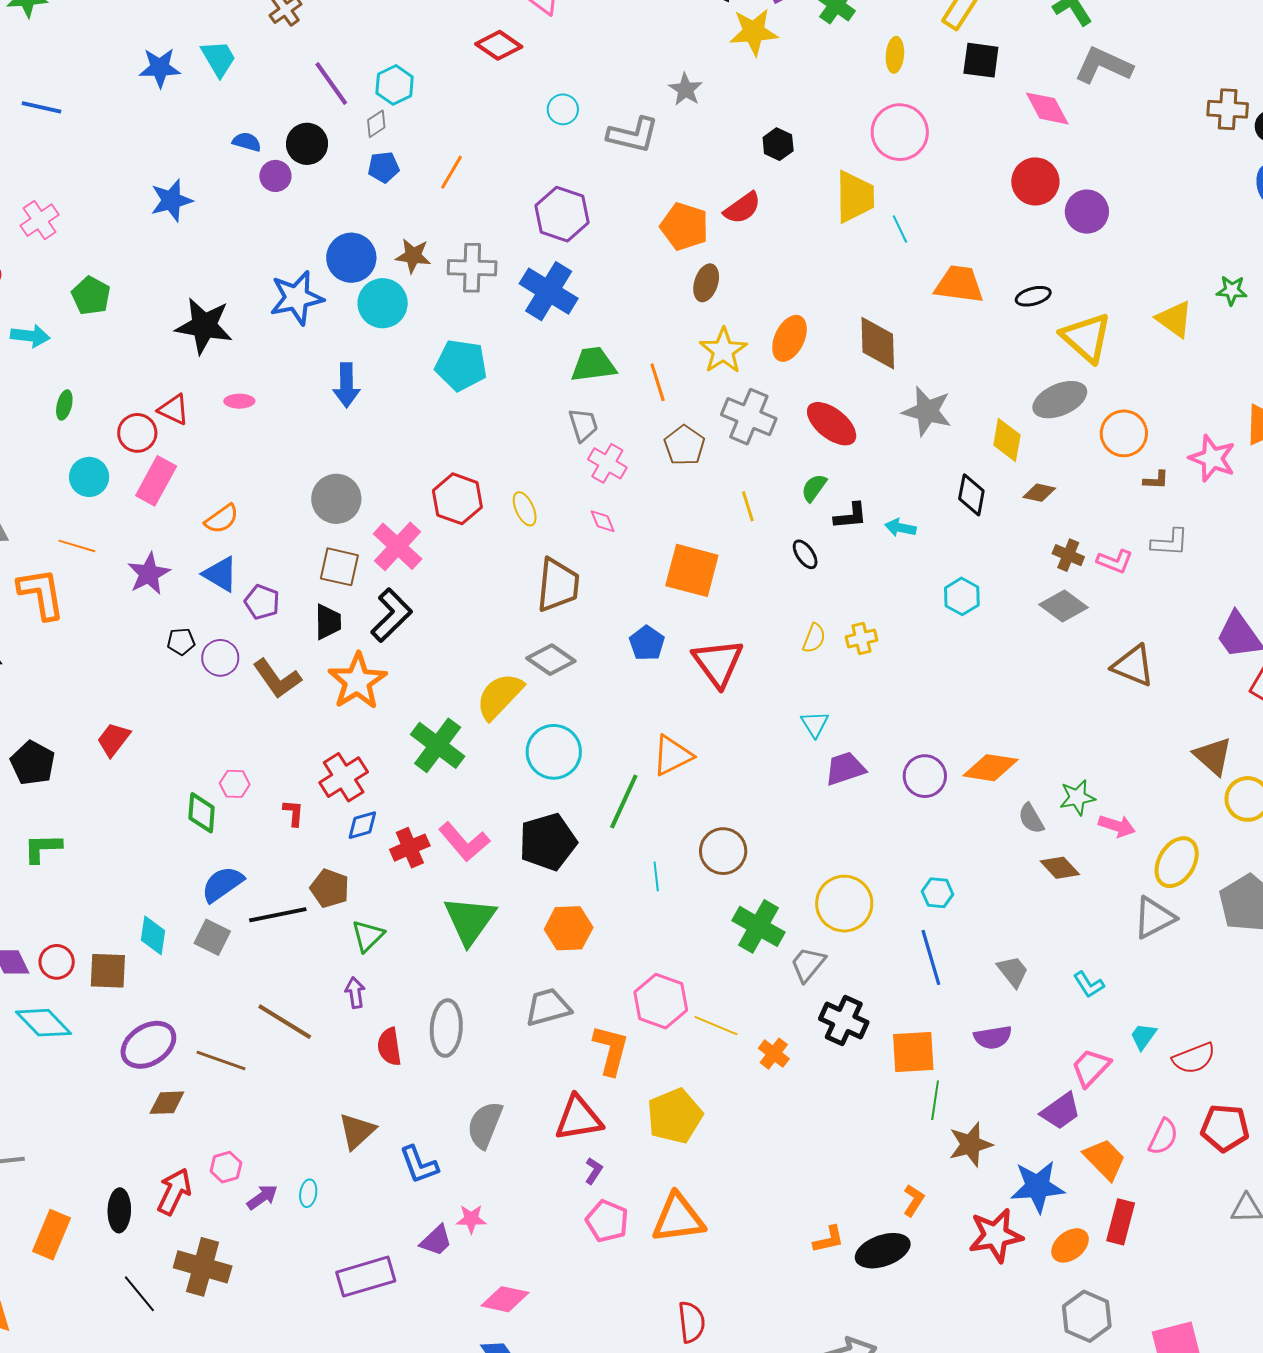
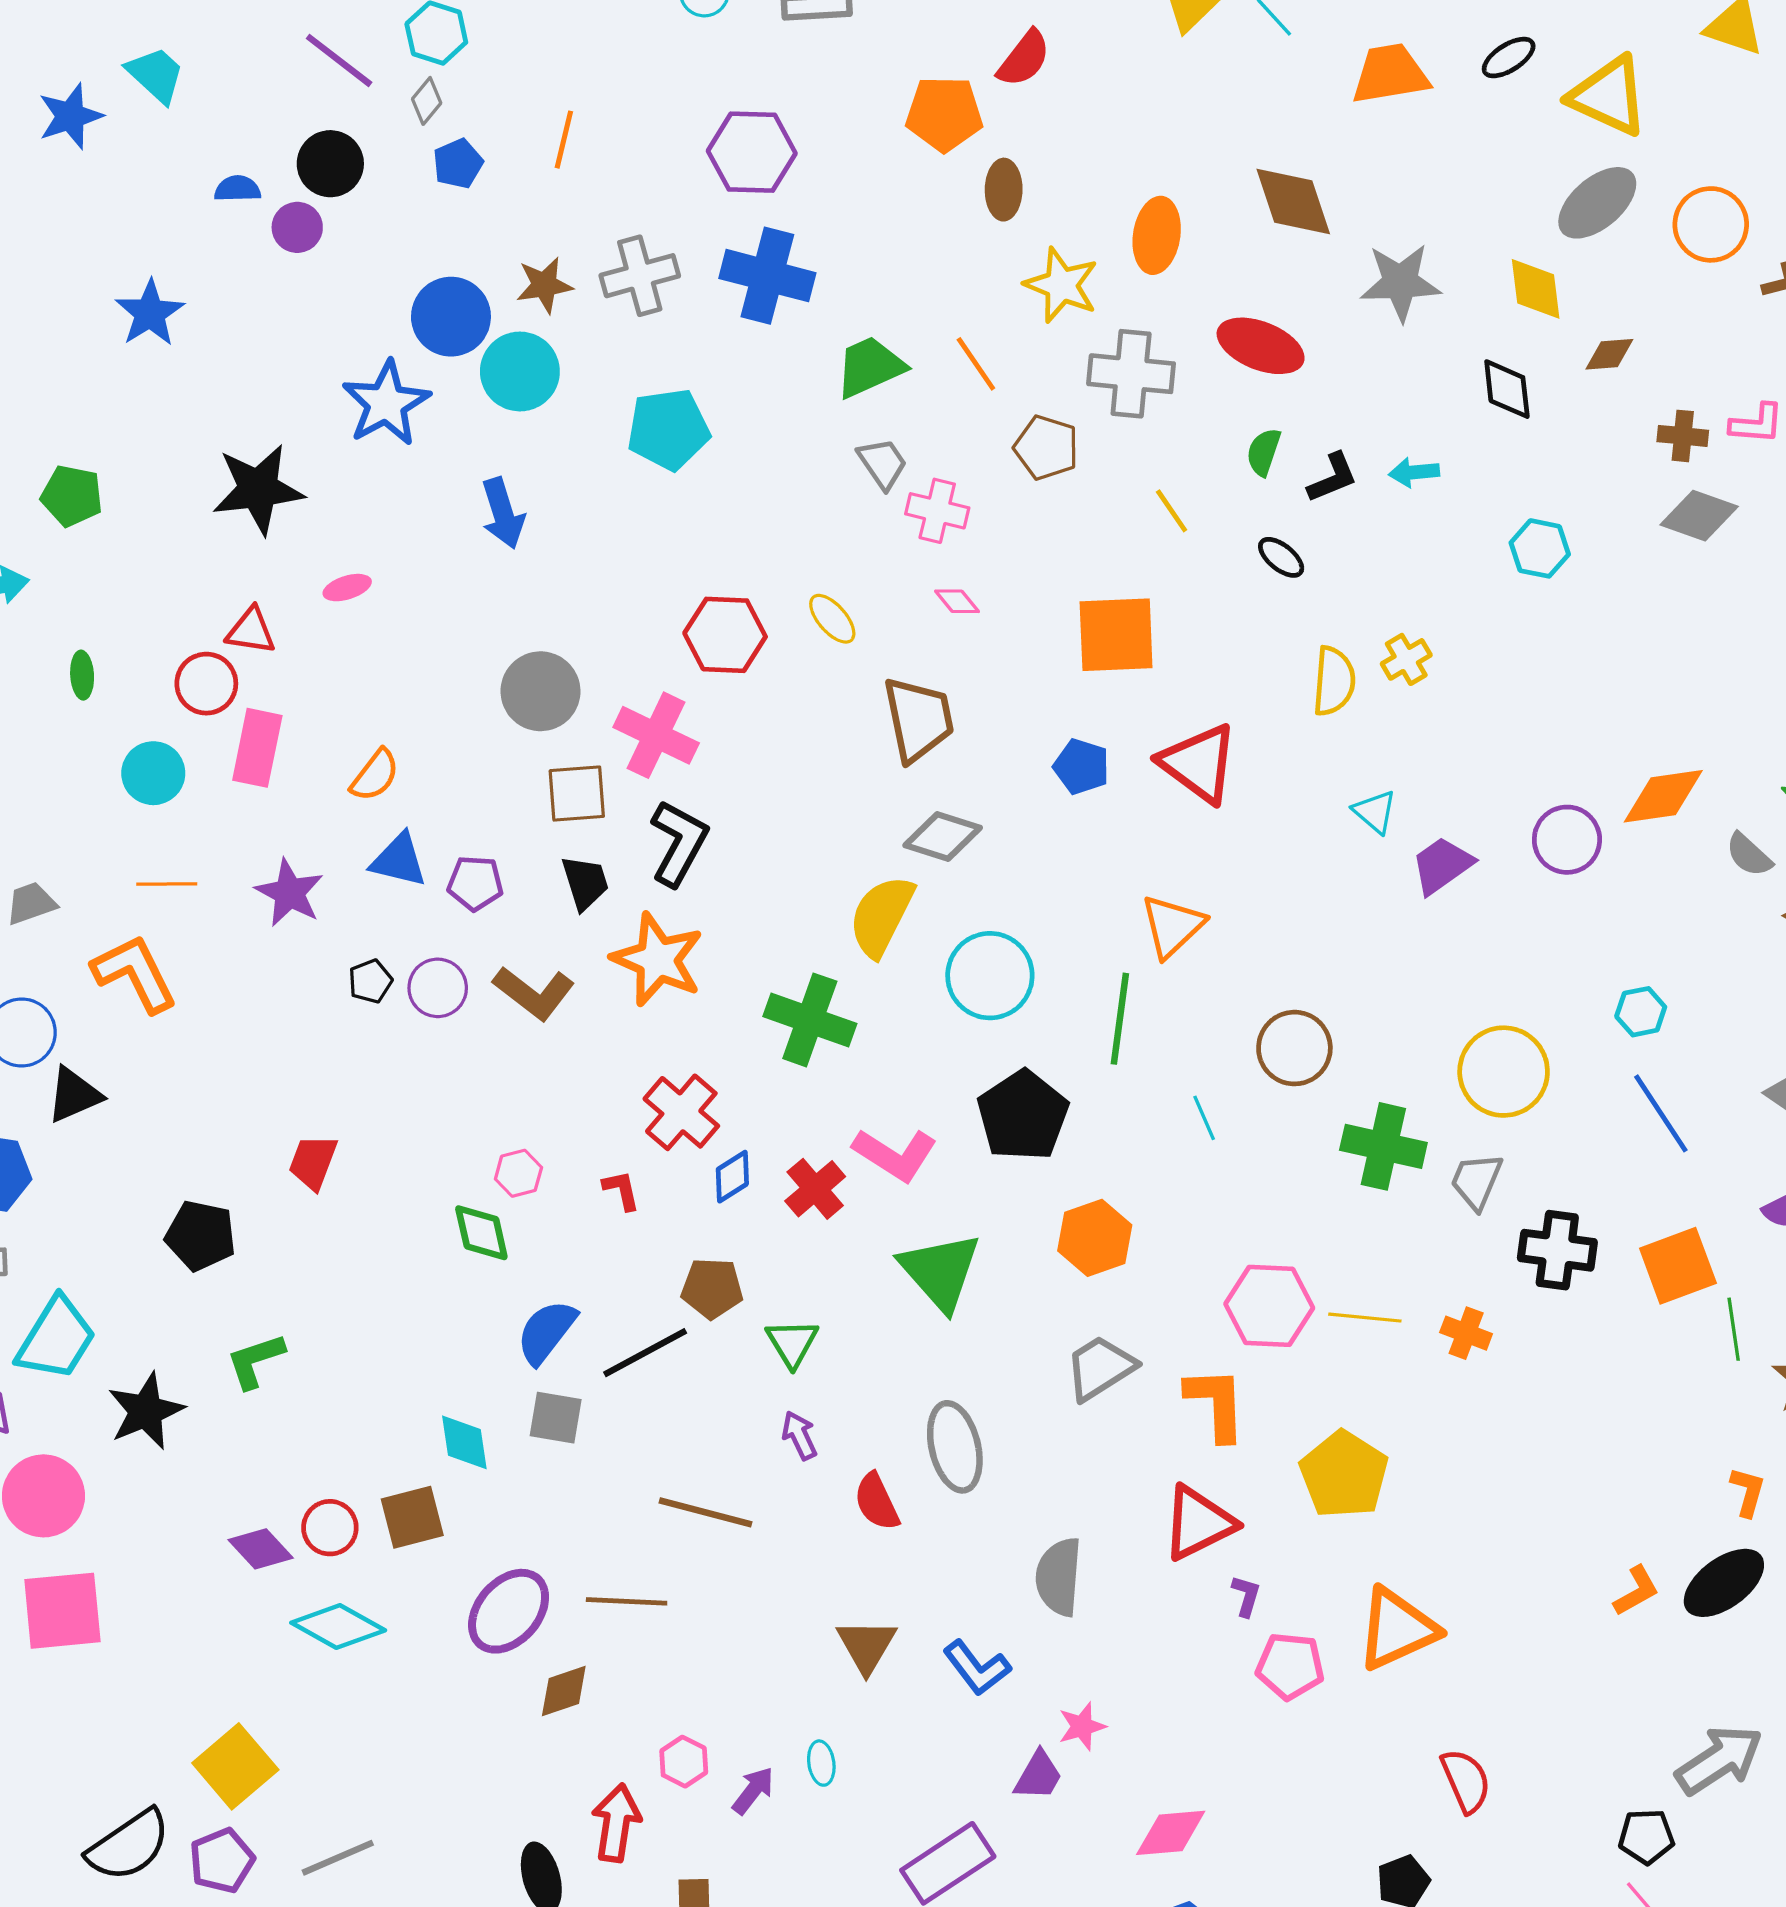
yellow semicircle: (814, 638) -> (1334, 681), size x1.4

